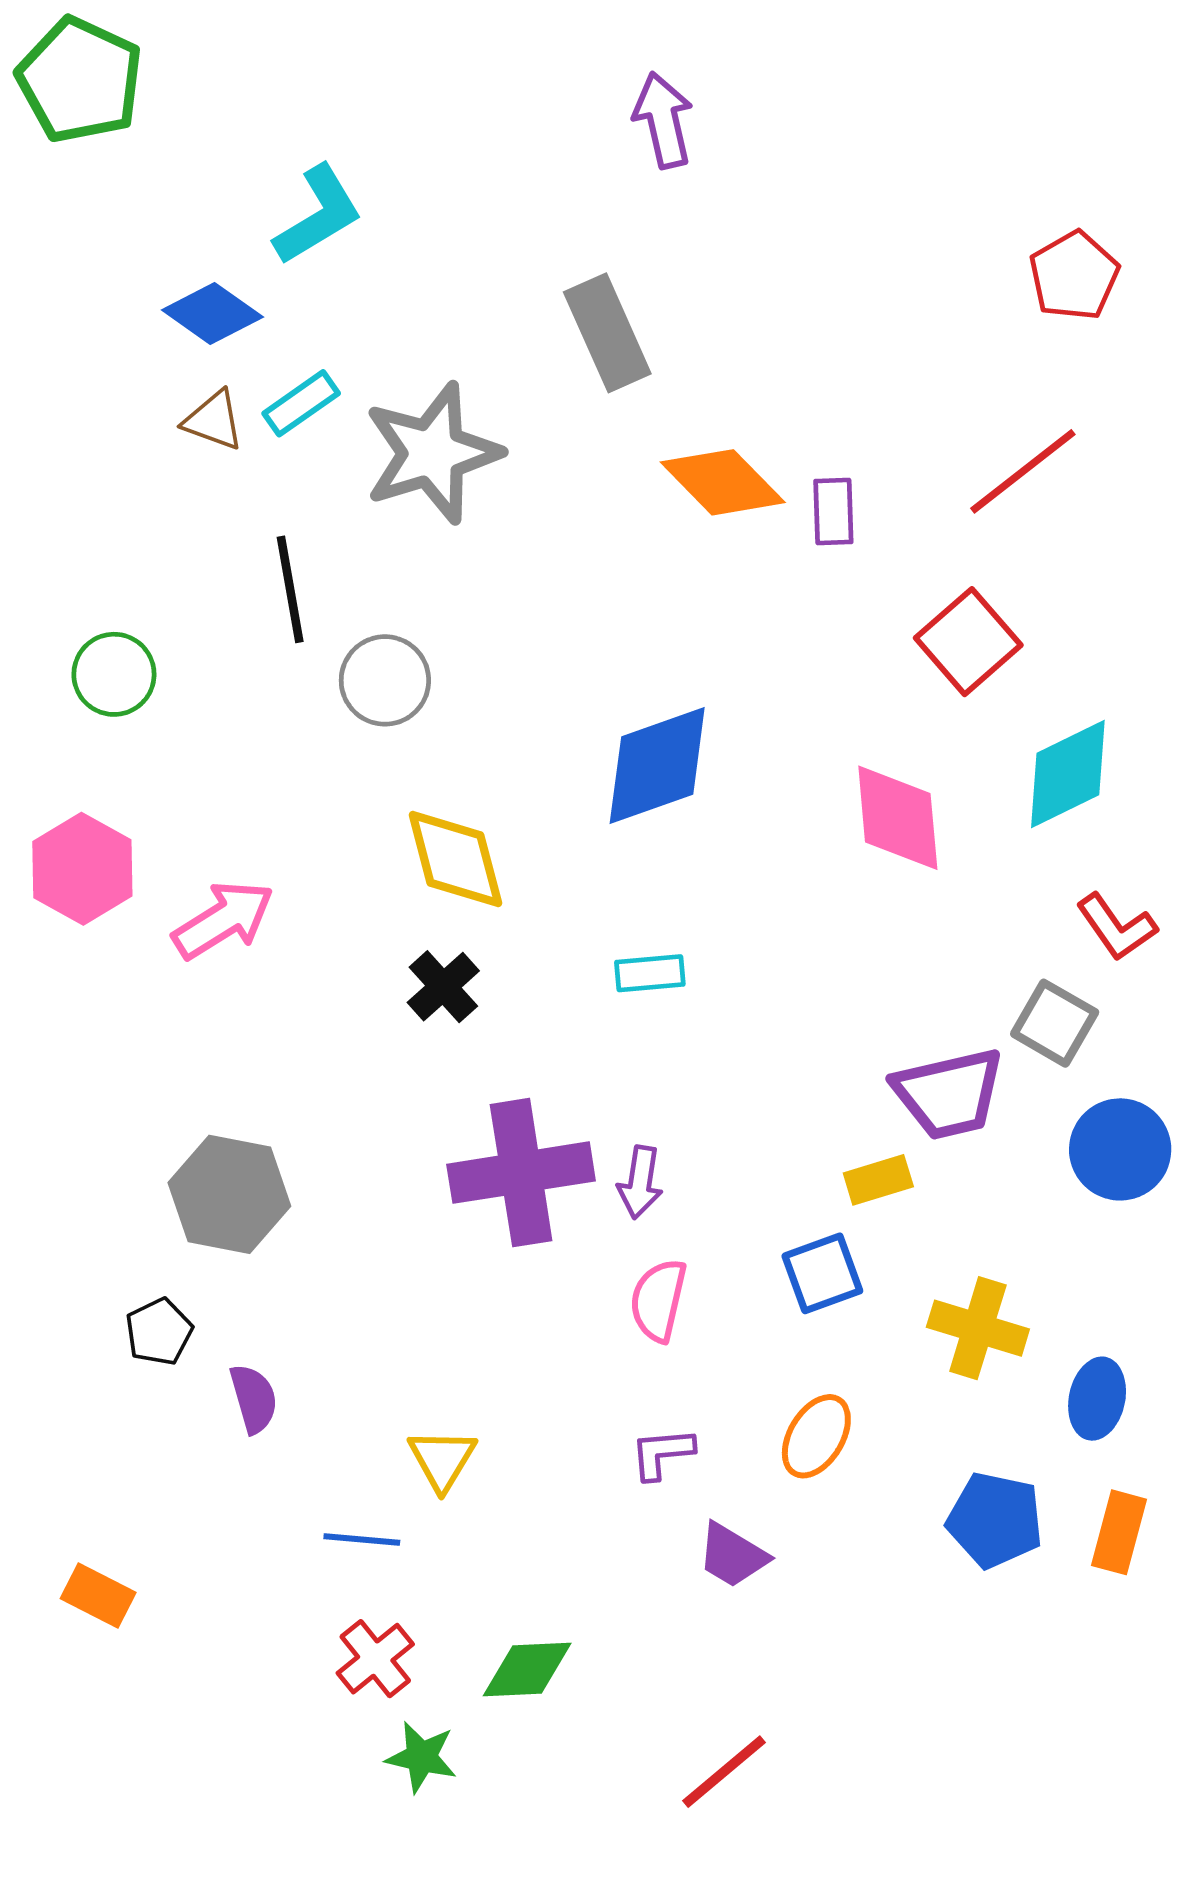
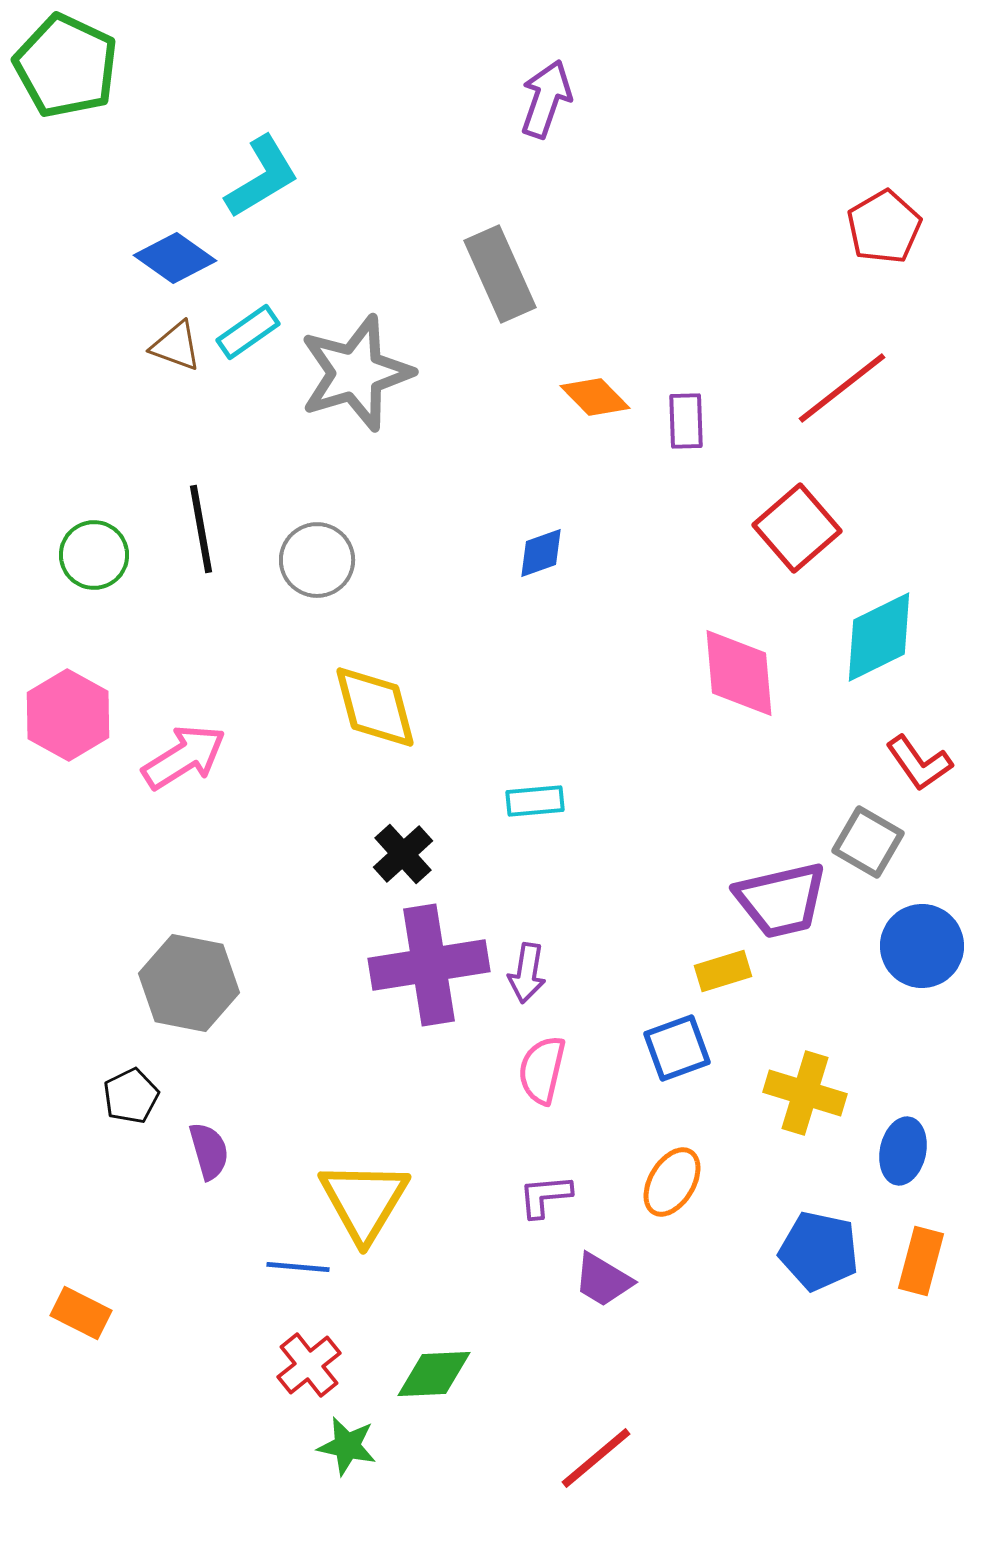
purple arrow: (663, 120) -> (546, 99), turned 32
orange diamond: (723, 482) -> (595, 397), size x0.7
black line: (290, 589) -> (201, 529), moved
blue diamond: (657, 765) -> (541, 553), moved, size x0.5
black cross: (443, 987) -> (403, 854), moved
yellow triangle: (442, 1459) -> (364, 1201), size x1.6

